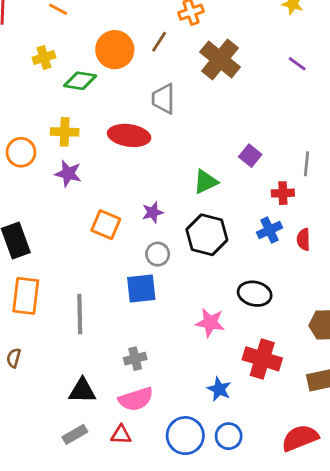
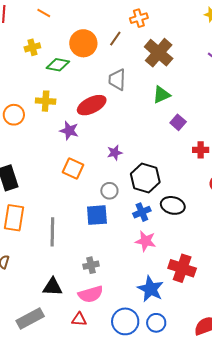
red ellipse: (129, 135) -> (92, 105), turned -36
purple star: (68, 174) -> (69, 131), moved
green triangle: (206, 182) -> (161, 95), moved
purple star: (153, 212) -> (115, 153), moved
blue cross: (269, 230) -> (142, 212), moved
black ellipse: (255, 294) -> (173, 205), moved
blue star: (219, 389) -> (151, 289), size x1.5
gray rectangle: (75, 434) -> (30, 318), moved, size x1.5

